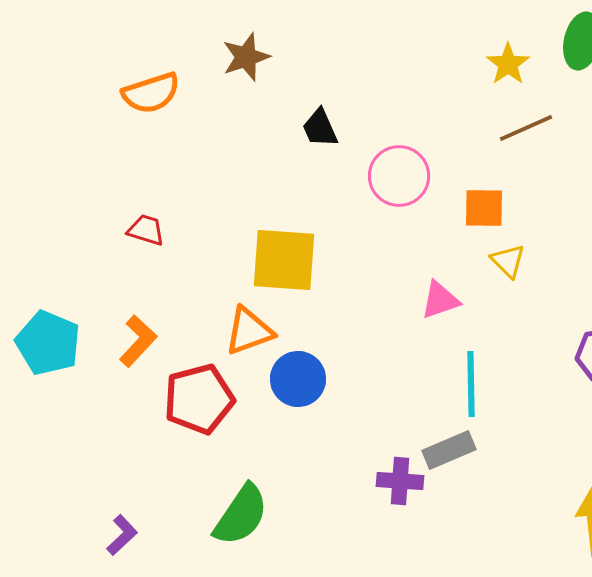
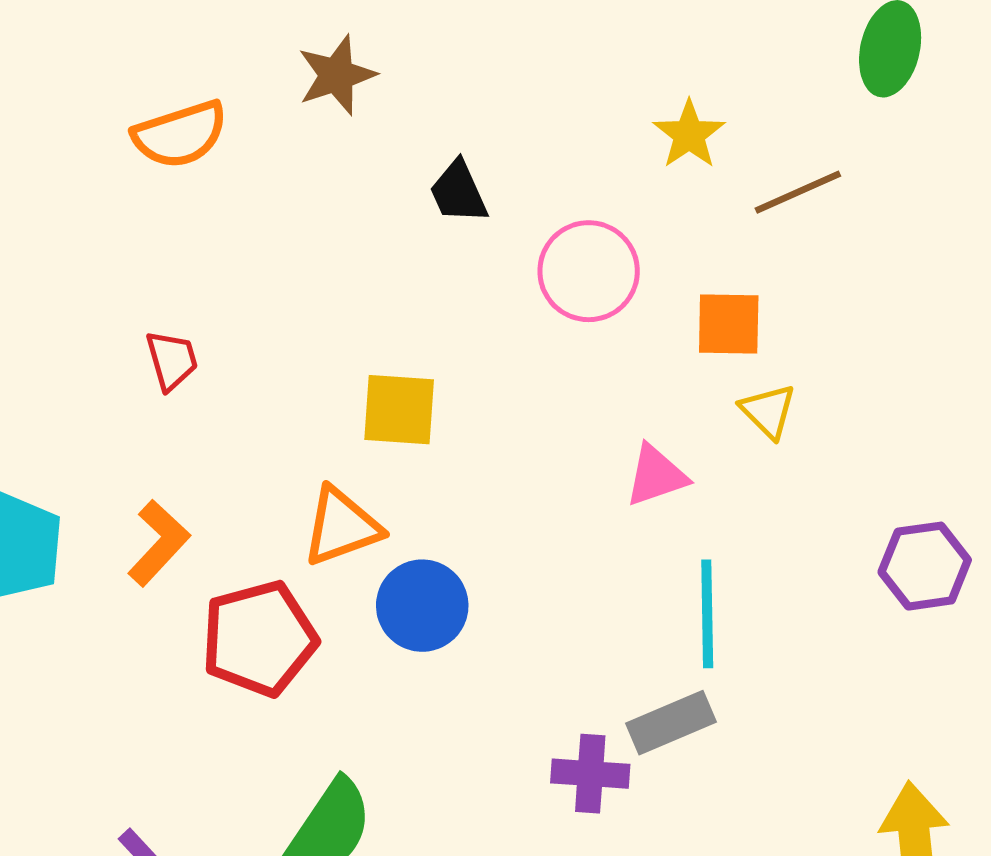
yellow star: (508, 64) -> (689, 134), moved
red trapezoid: (146, 230) -> (172, 360), turned 57
yellow square: (284, 260) -> (399, 410), size x0.7

